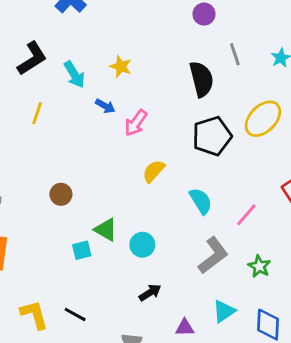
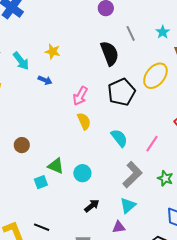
pink arrow: (136, 123) -> (80, 96), moved
yellow semicircle: (154, 171) -> (84, 121), turned 120
cyan triangle: (224, 311) -> (128, 206), moved

